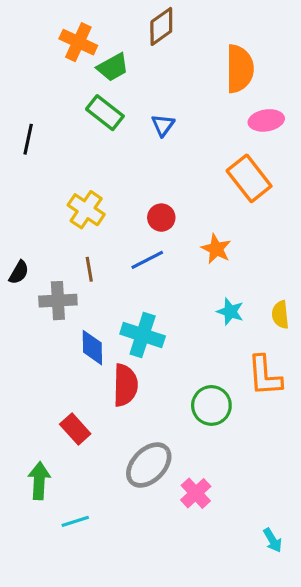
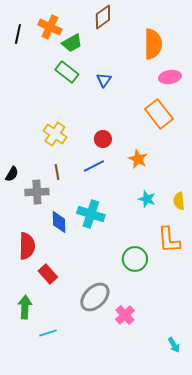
black line: (28, 139) -> (18, 34), moved
red semicircle: (125, 385) -> (27, 246), moved

